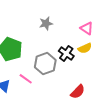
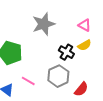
gray star: (46, 23) -> (44, 24), size x1.6
gray hexagon: (45, 64) -> (58, 76), moved

